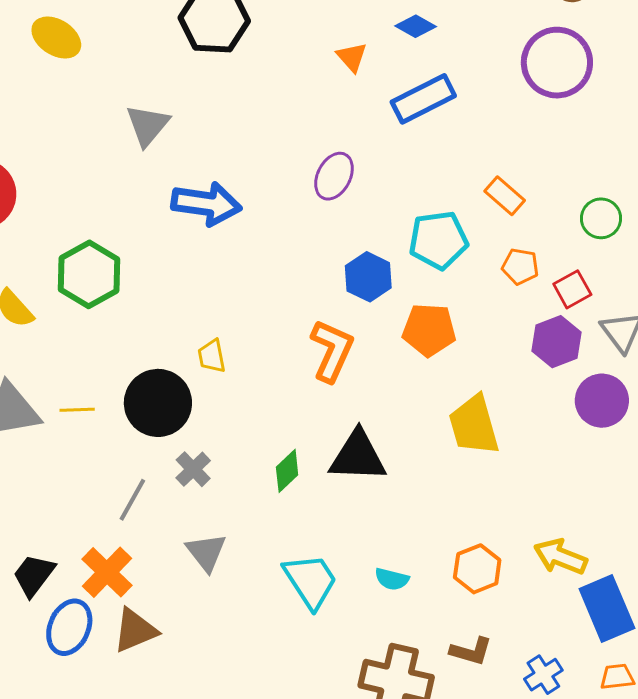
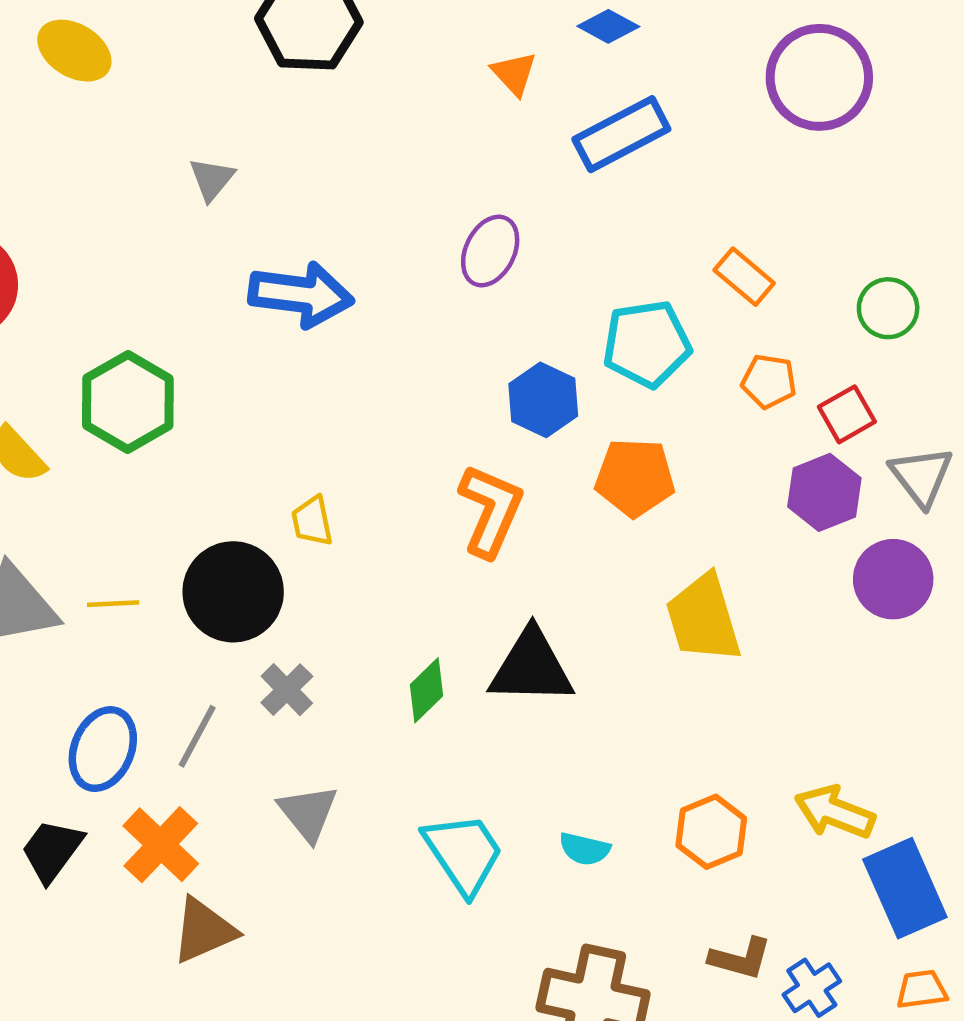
gray triangle: (148, 125) -> (212, 179), size x0.7
blue ellipse: (69, 627) -> (103, 749), moved
brown L-shape: (471, 651) -> (740, 958), moved

